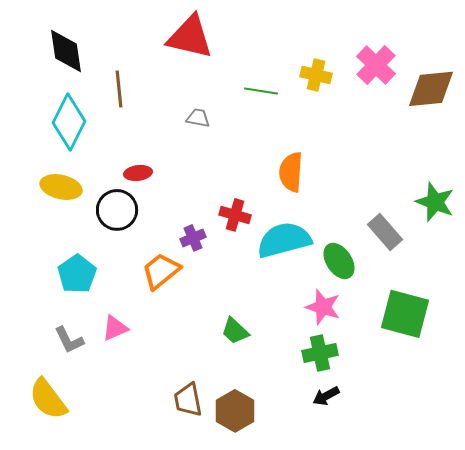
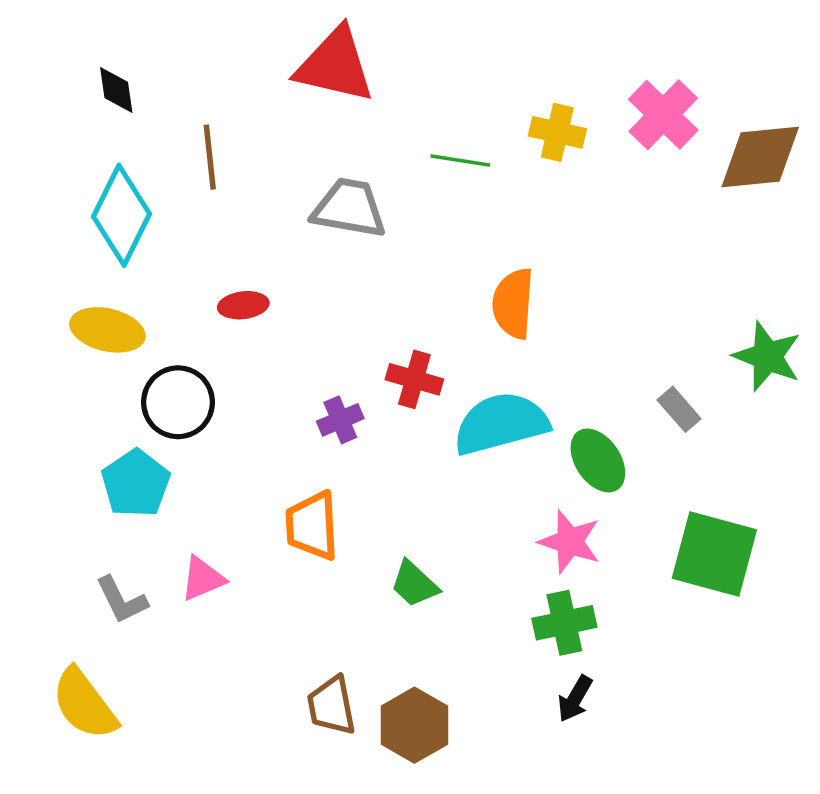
black diamond: (66, 51) -> (116, 90), size x0.6
gray trapezoid: (198, 118) -> (349, 208), size x1.8
black circle: (117, 210) -> (178, 402), moved
gray rectangle: (385, 232) -> (679, 409), size x0.7
orange trapezoid: (161, 271) -> (312, 526), moved, turned -54
black arrow: (326, 396) -> (575, 699), turned -32

